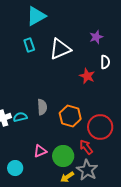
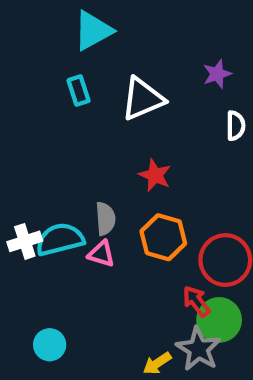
red star: (87, 76) -> (155, 175), moved
cyan semicircle: (20, 117) -> (60, 239), size x1.6
pink triangle: (40, 151) -> (101, 254), moved, turned 40
green circle: (63, 156) -> (219, 320), moved

